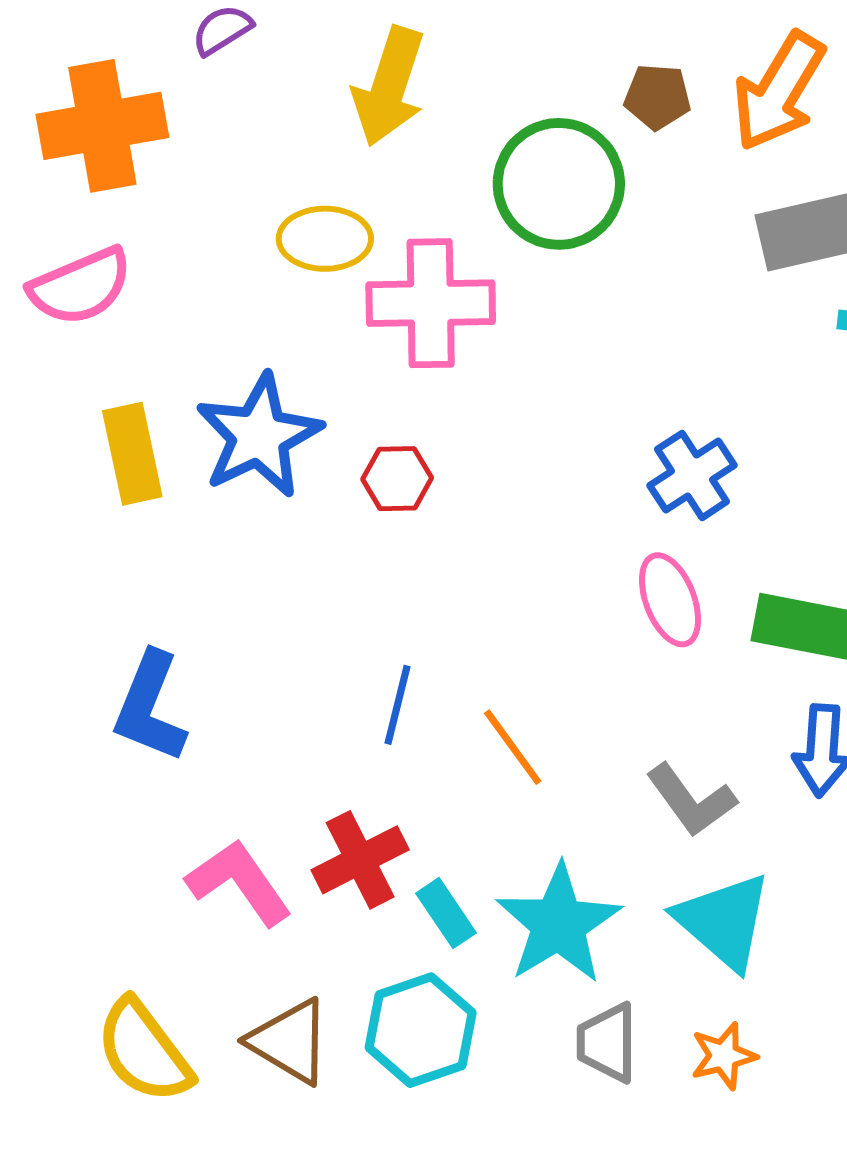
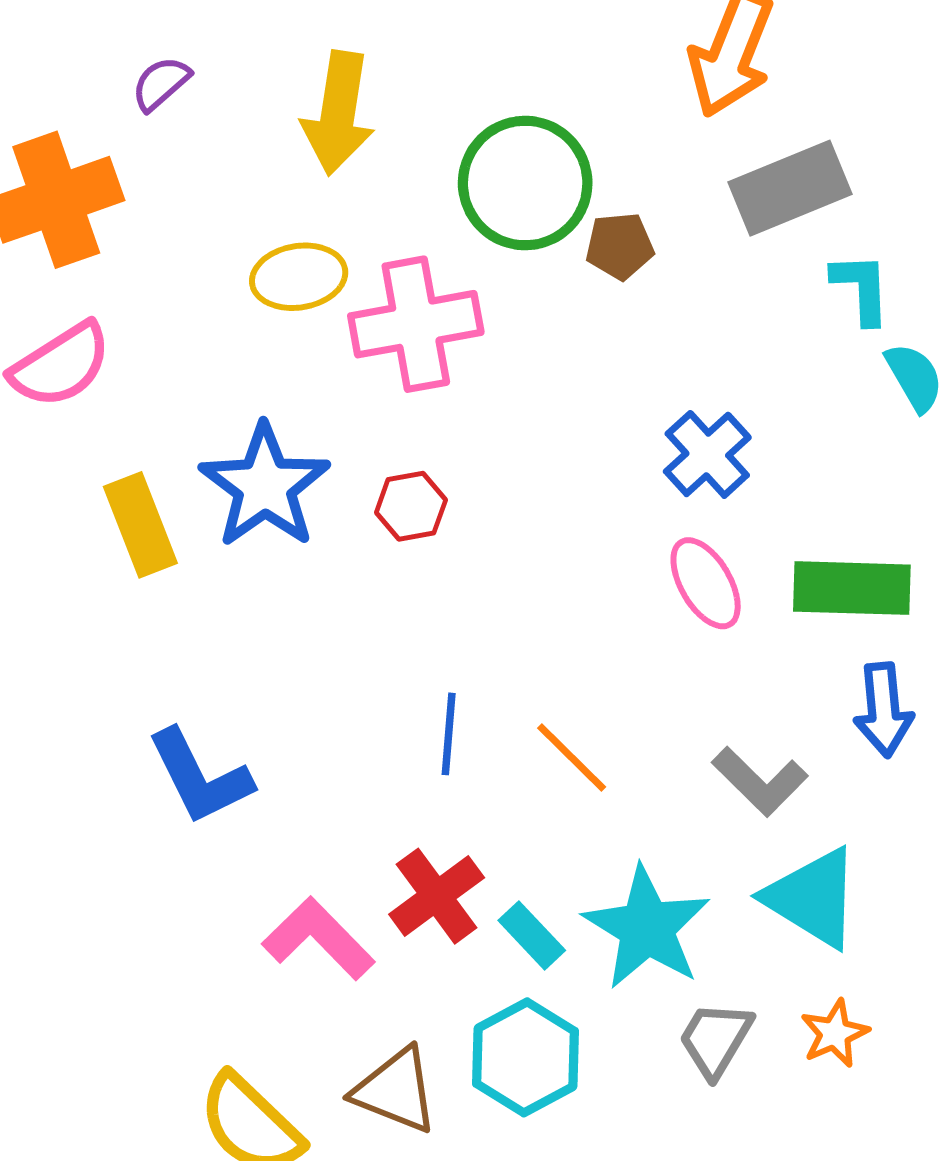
brown pentagon: (657, 97) -> (620, 246), moved
blue L-shape: (150, 707) -> (200, 777), turned -39
gray trapezoid: (607, 1043) -> (715, 1039), turned 40

